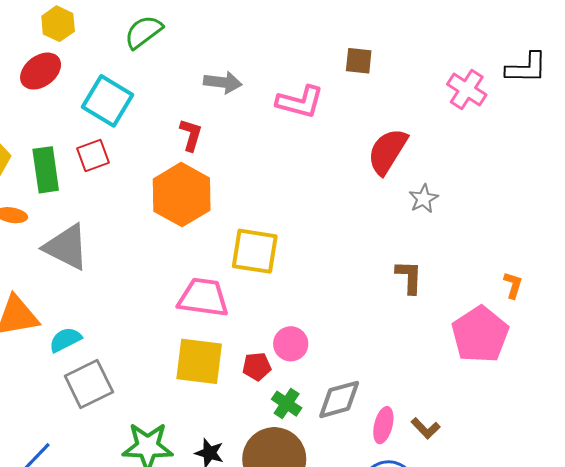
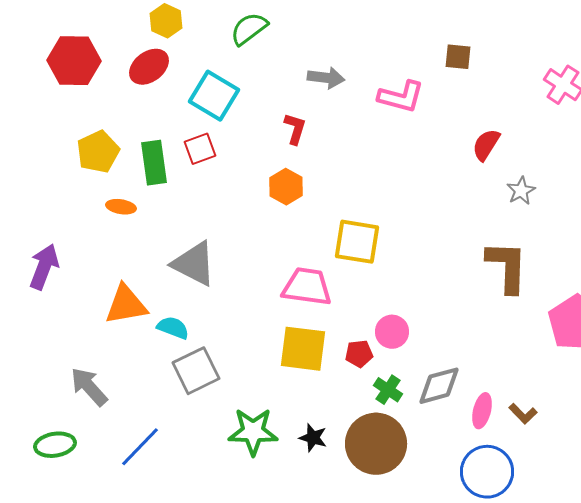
red semicircle: (387, 151) -> (486, 145), size x0.7
orange hexagon: (182, 195) -> (286, 187), size x0.6
gray triangle: (66, 247) -> (194, 264), moved
brown L-shape: (409, 277) -> (507, 267), size x1.6
cyan semicircle: (65, 340) -> (173, 328), turned 48

